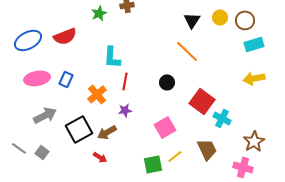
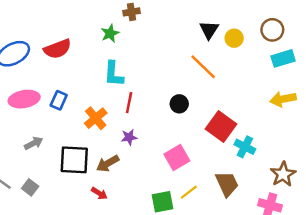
green star: (99, 13) -> (110, 33), moved
yellow circle: (220, 17) -> (234, 38), moved
gray arrow: (45, 115) -> (34, 143), size x0.7
black square: (79, 129) -> (74, 160), turned 32

